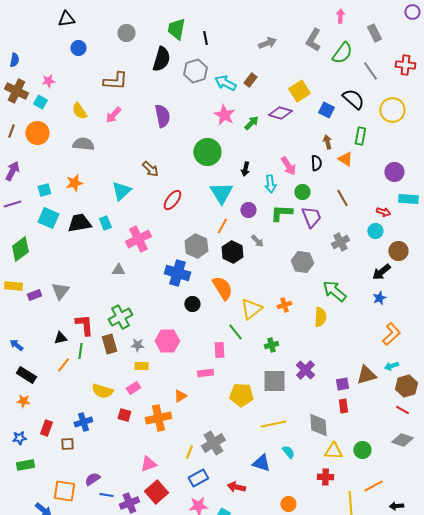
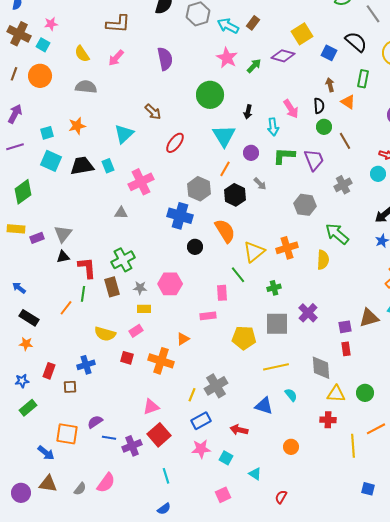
green circle: (302, 192) -> (324, 127), moved
orange cross: (284, 305) -> (287, 248), size x1.5
black triangle: (60, 338) -> (63, 257), moved
orange cross: (158, 418) -> (161, 361), turned 30
green rectangle: (25, 465) -> (28, 408), turned -30

